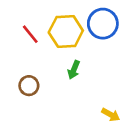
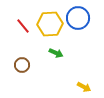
green arrow: (74, 70) -> (56, 53), turned -88

